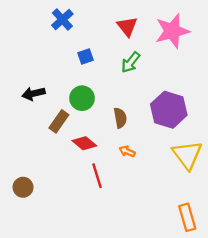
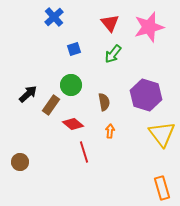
black arrow: (33, 94) -> (28, 94), moved, turned 150
orange arrow: (127, 151) -> (110, 131), turned 72

